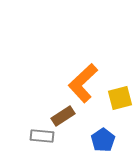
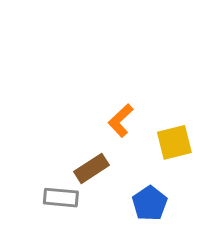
orange L-shape: (83, 83) -> (121, 120), size x0.6

